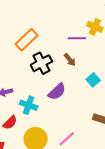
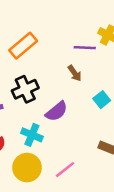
black cross: (41, 63) -> (25, 89), moved
cyan cross: (29, 105) -> (32, 135), moved

